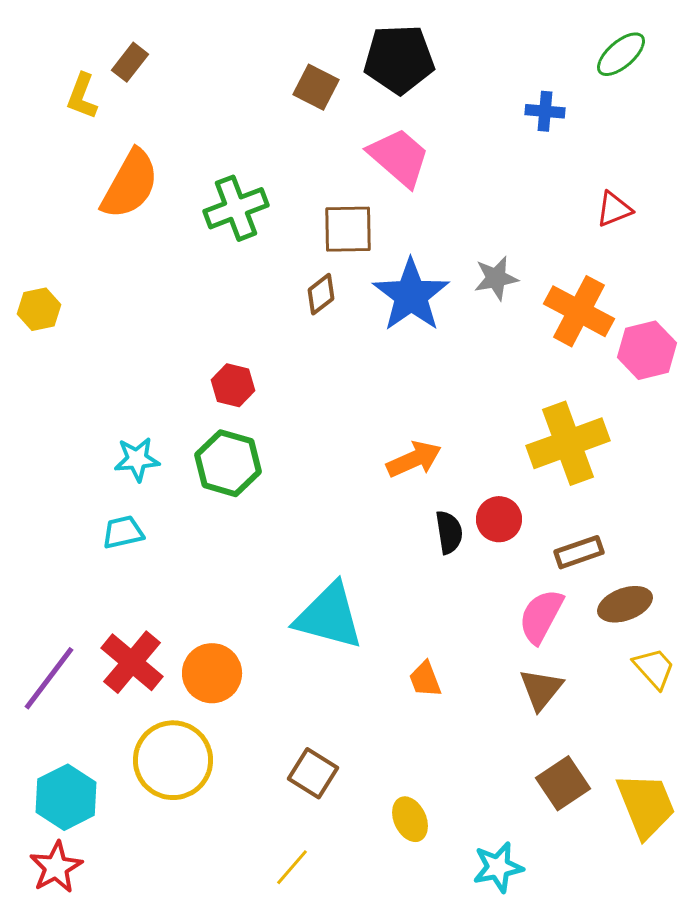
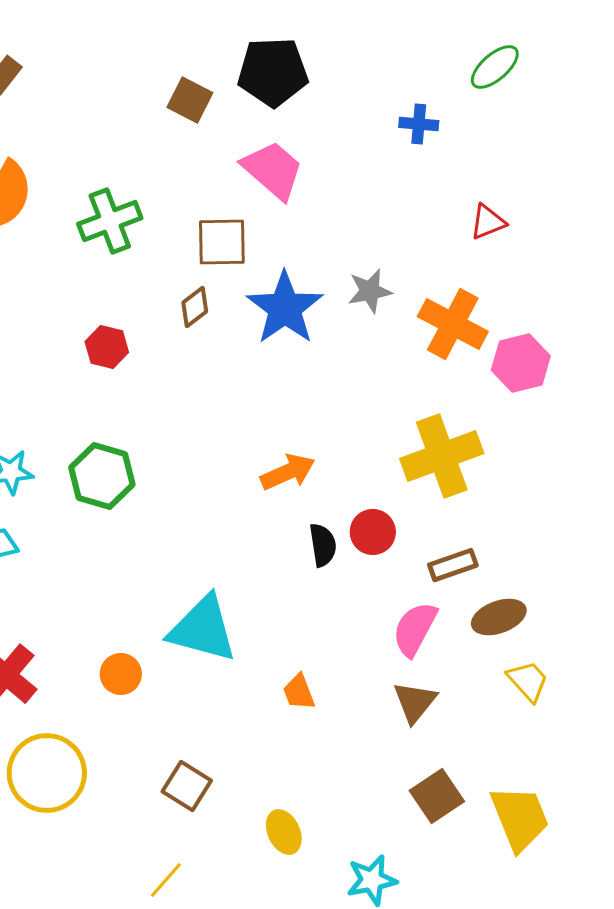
red hexagon: (233, 385) -> (107, 347), moved
orange circle: (212, 673) -> (121, 674), moved, size x0.7

